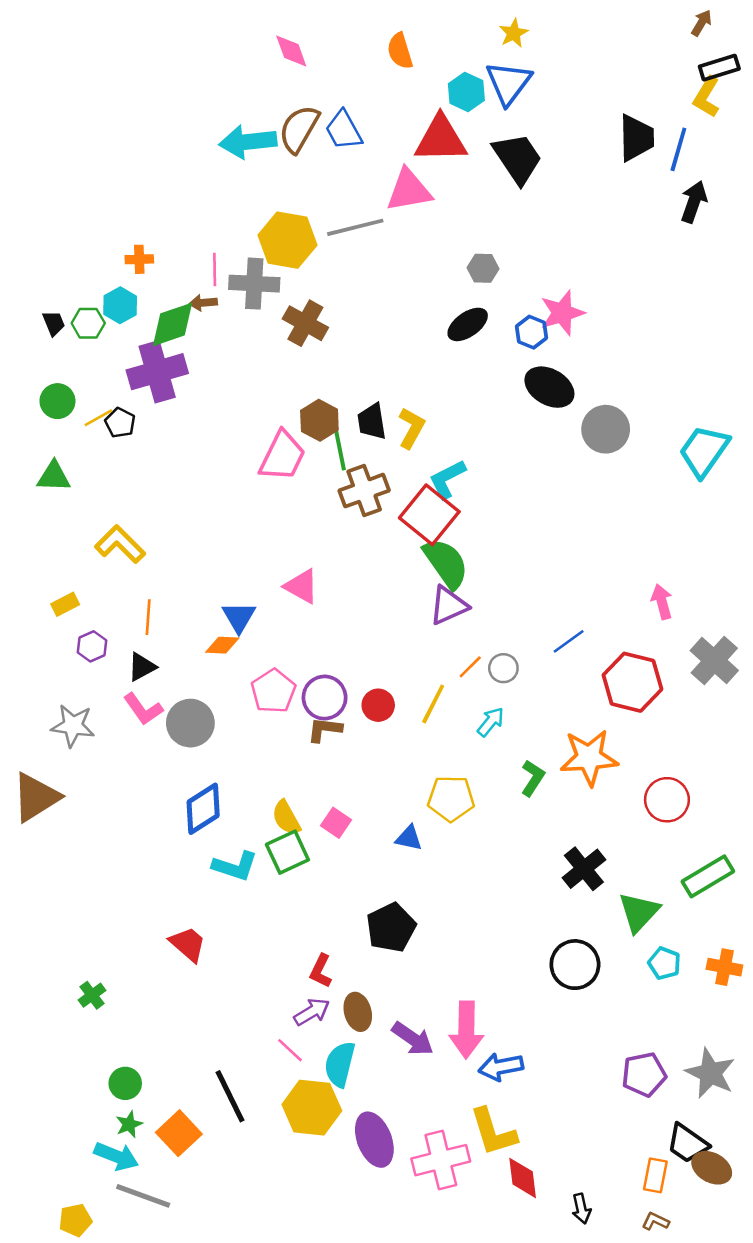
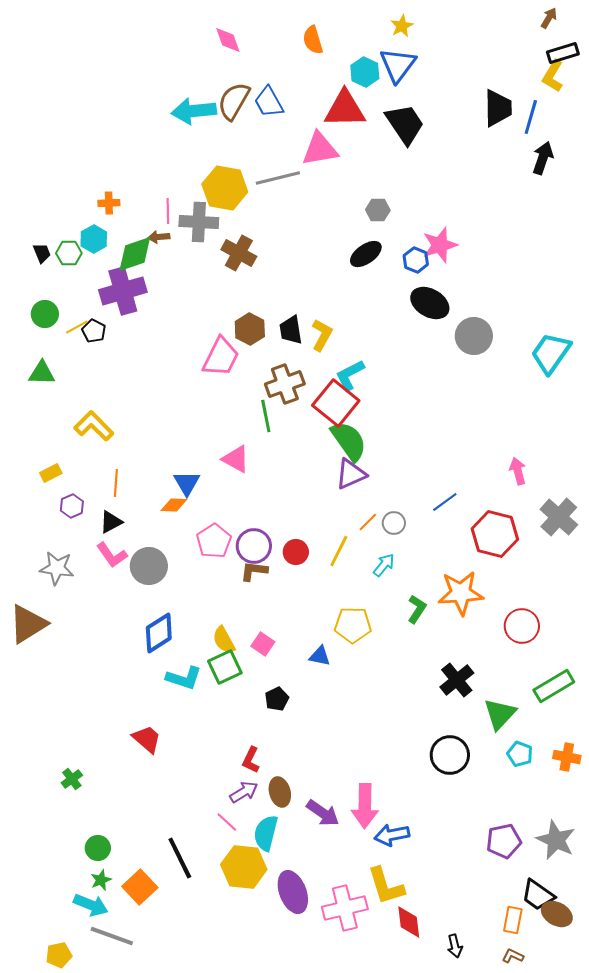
green line: (340, 450) -> (266, 416), moved
black pentagon: (391, 928) -> (277, 699), moved, size x0.6

